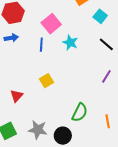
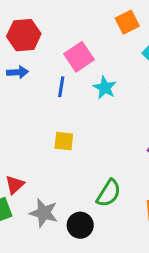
yellow square: (46, 81) -> (64, 141), turned 32
red triangle: (17, 96) -> (15, 185), moved

